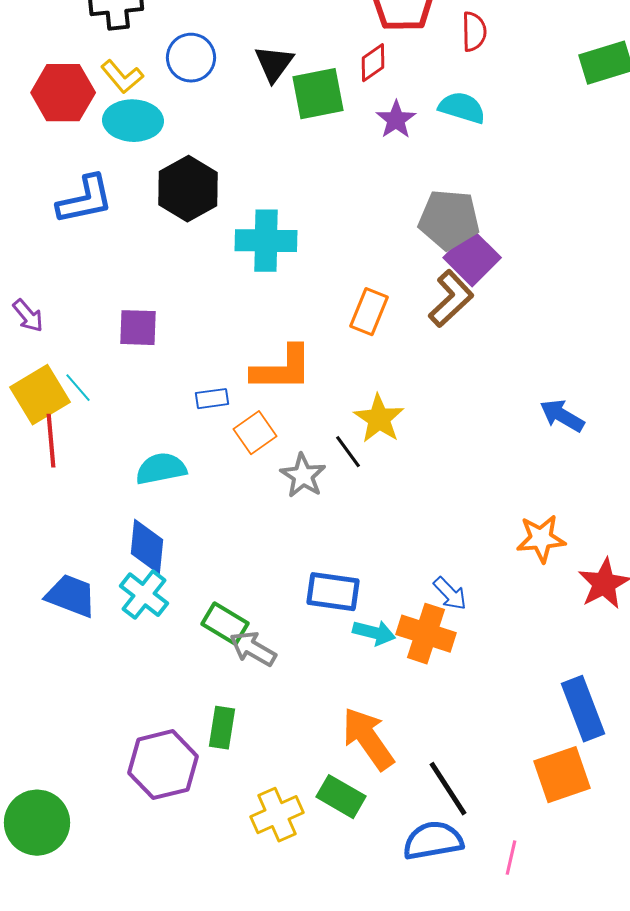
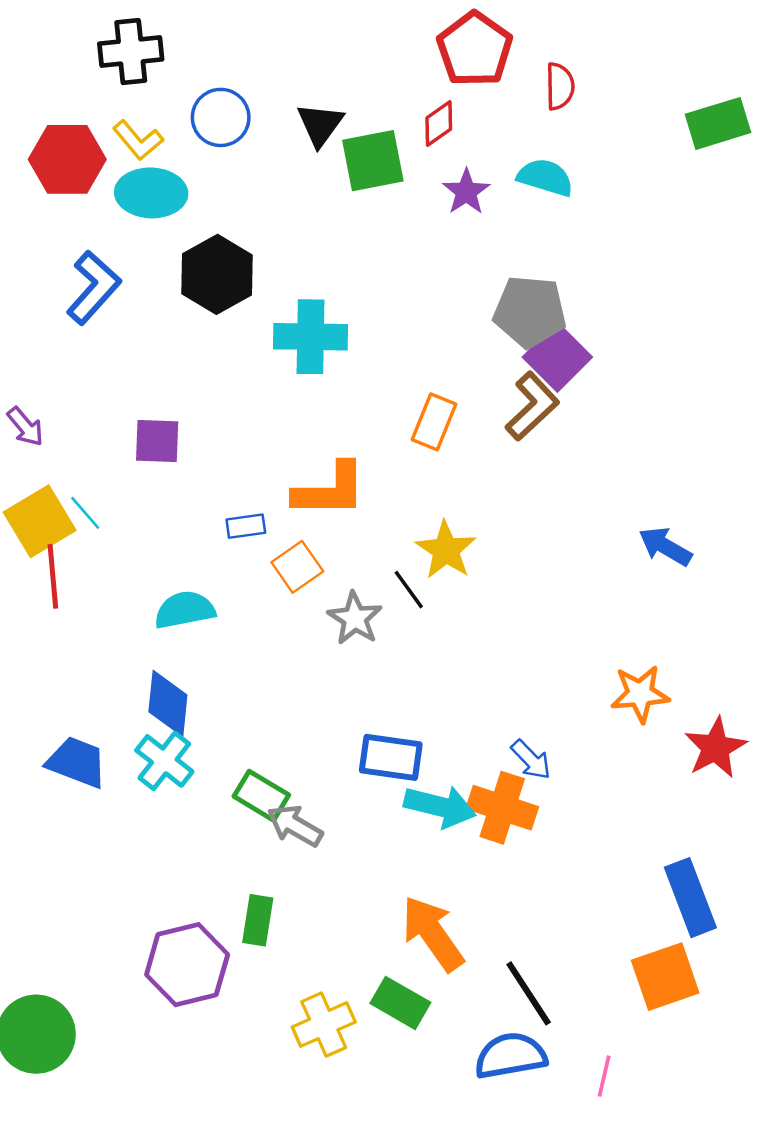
blue L-shape: (85, 200) -> (94, 288), turned -36
cyan arrow: (374, 633) -> (440, 806), size x1.4

